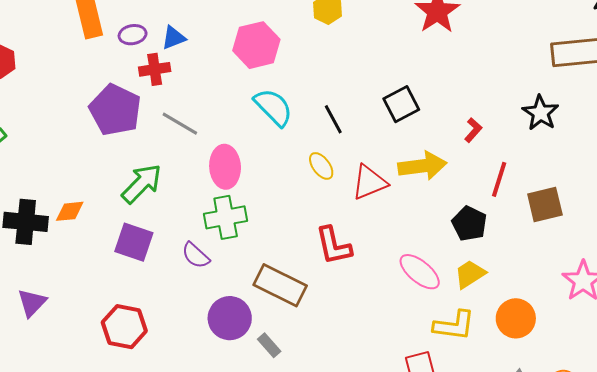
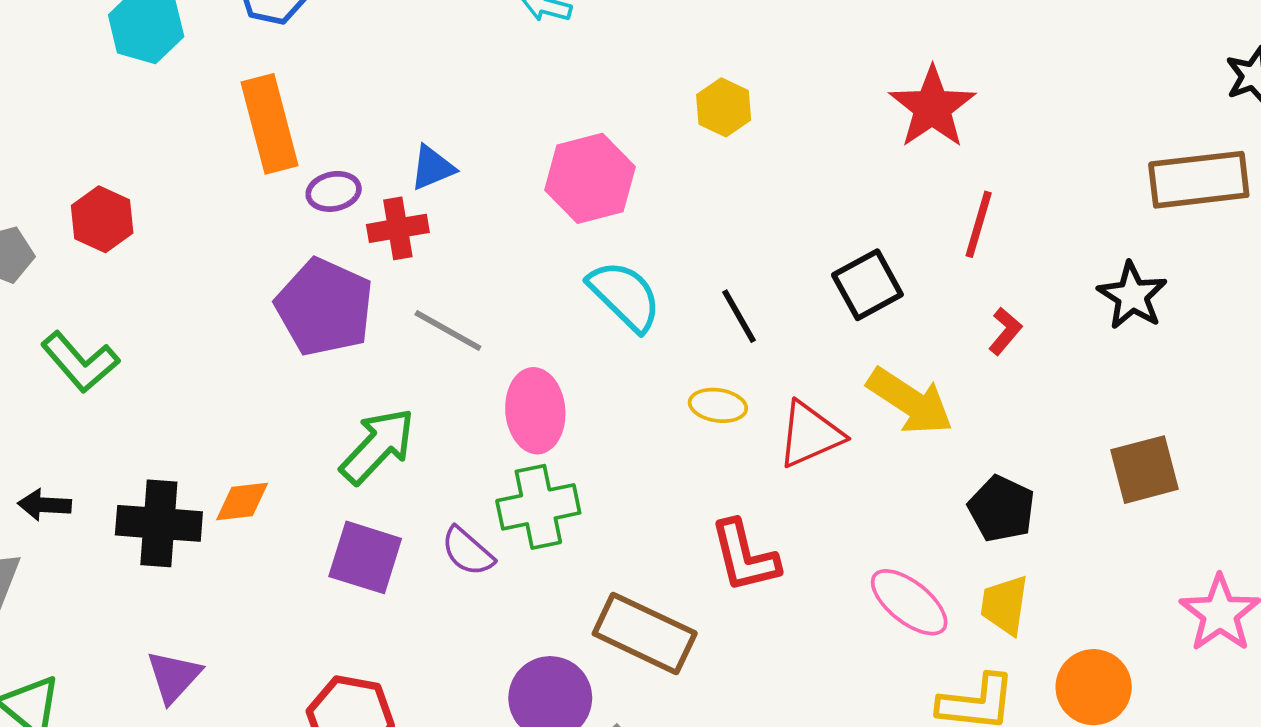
purple ellipse: (133, 35) -> (334, 191), moved
yellow ellipse: (321, 166) -> (718, 405), turned -44
yellow arrow: (422, 166) -> (910, 401), turned 42
red line: (499, 179) -> (979, 224), moved
purple semicircle: (196, 255) -> (468, 551), moved
yellow trapezoid: (470, 274) -> (1005, 605), turned -48

